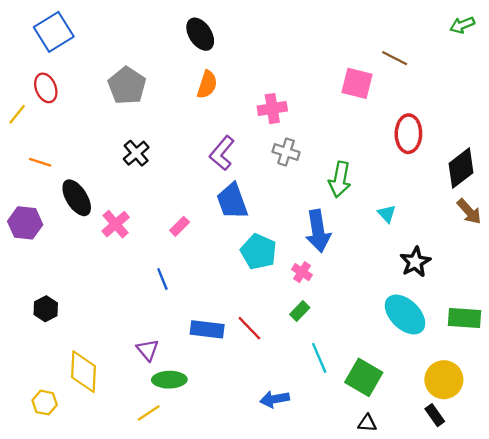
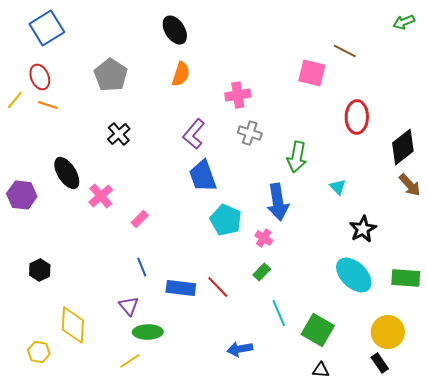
orange line: (40, 162) -> (48, 105), moved
pink rectangle: (180, 226) -> (140, 219), moved
blue line: (162, 279) -> (142, 267), moved

